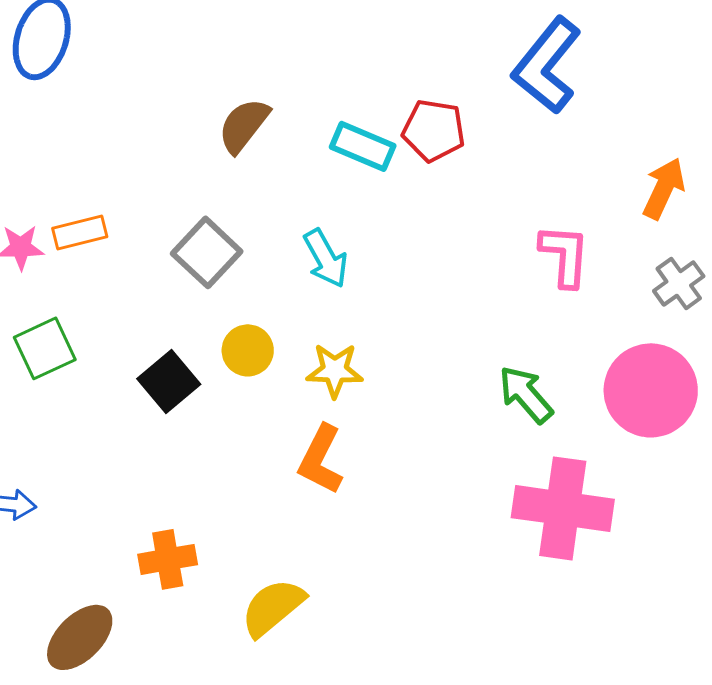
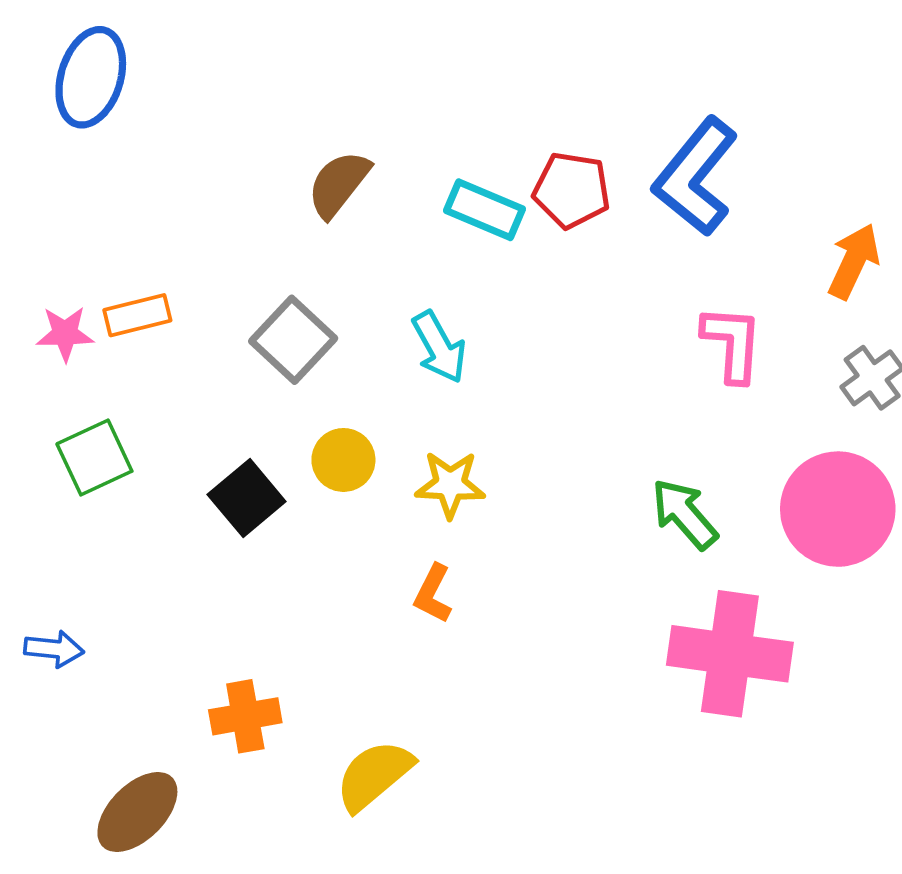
blue L-shape: (547, 65) -> (695, 177), moved
orange L-shape: (321, 459) -> (433, 594), size x0.7

